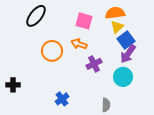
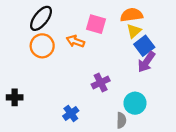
orange arrow: (79, 44) -> (75, 41), moved
orange circle: (52, 51) -> (42, 46), moved
purple cross: (94, 64) -> (101, 83), moved
cyan circle: (123, 77) -> (135, 103), moved

